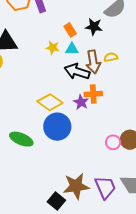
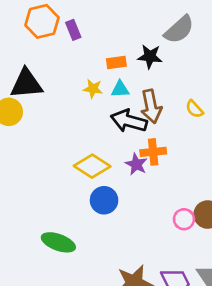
orange rectangle: (70, 30) -> (116, 63), turned -64
yellow semicircle: (111, 57) -> (194, 109), moved, turned -120
blue circle: (57, 127) -> (104, 200), size x0.7
green ellipse: (21, 139) -> (58, 242), moved

